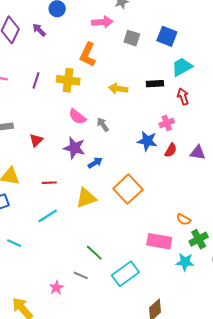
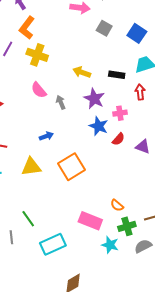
orange L-shape: (88, 55) -> (27, 28), moved
purple star: (74, 148) -> (94, 99), moved
gray line: (81, 275) -> (11, 237), turned 48

